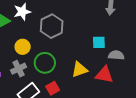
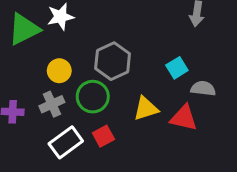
gray hexagon: (52, 26) -> (113, 61), moved
cyan square: (99, 42) -> (177, 68), turned -32

